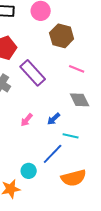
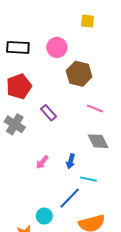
purple rectangle: (33, 73) -> (48, 113), size x0.6
blue arrow: (54, 119) -> (71, 161), turned -32

